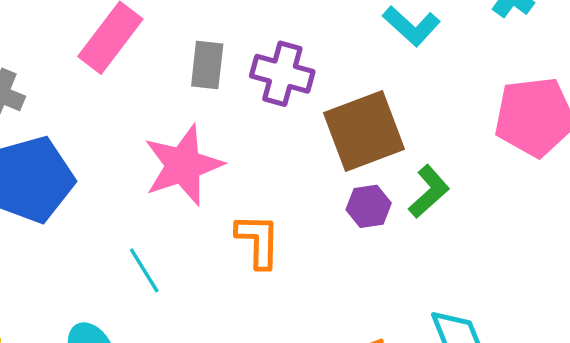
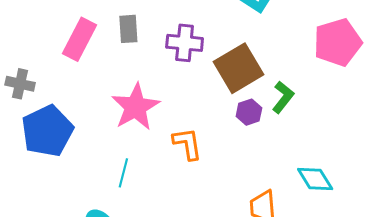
gray rectangle: (207, 65) -> (128, 29), moved
cyan line: (144, 270) -> (123, 173), turned 56

